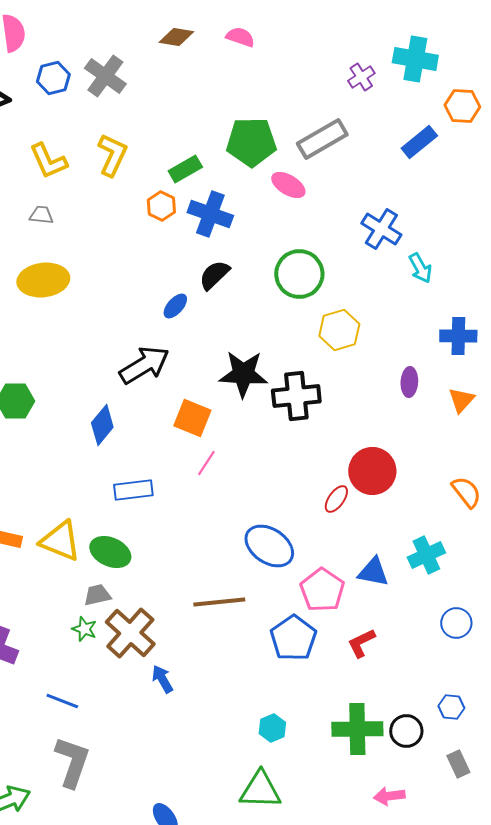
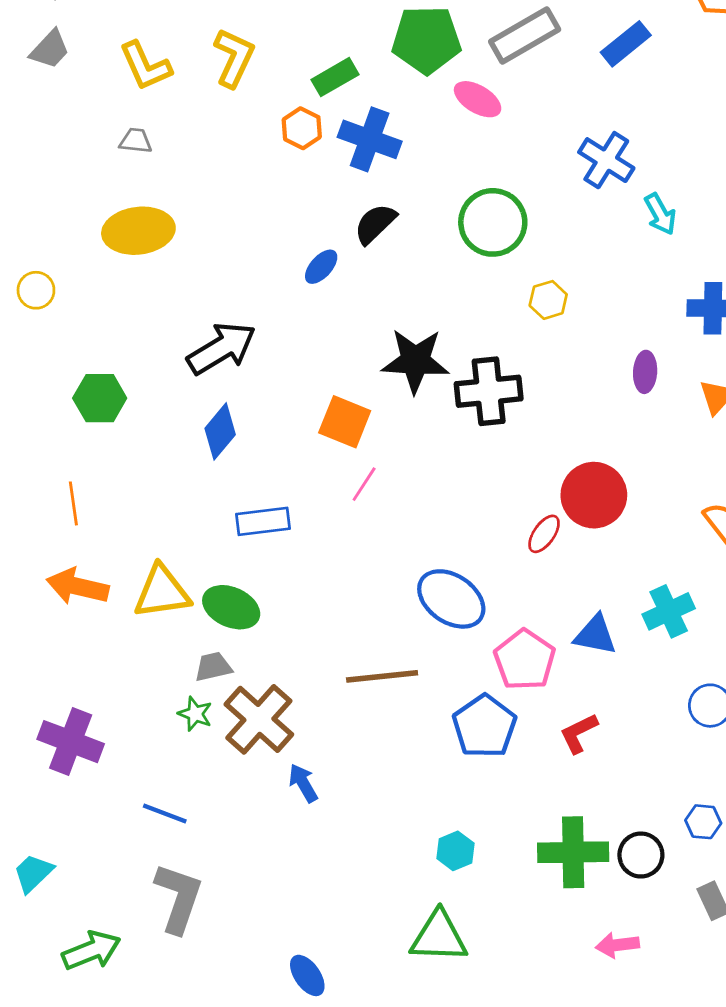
blue rectangle: (419, 142) -> (626, 44), moved
yellow hexagon: (339, 330) -> (548, 300), size x0.7
black arrow: (144, 365) -> (221, 348), moved
yellow triangle: (60, 541) -> (162, 592), turned -30

